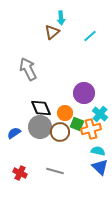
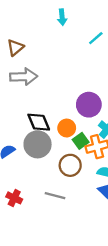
brown triangle: (52, 32) -> (15, 48), moved
gray arrow: (28, 69) -> (24, 77), turned 115
green square: (77, 124) -> (81, 141), turned 32
brown circle: (60, 132) -> (70, 165), moved

